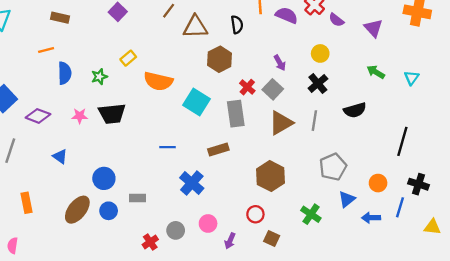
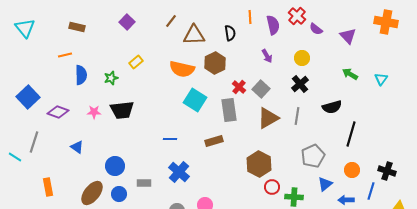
purple semicircle: (287, 15) -> (273, 25), turned 54
purple arrow: (280, 63) -> (267, 56), moved
orange semicircle: (158, 81) -> (182, 69), moved
black line: (402, 141) -> (351, 134), moved
blue cross: (192, 183) -> (179, 172), moved
red circle: (255, 214) -> (272, 187), moved
green cross: (311, 214) -> (294, 197), turned -30

